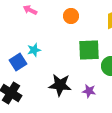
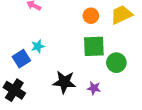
orange circle: (71, 16) -> (91, 16), moved

